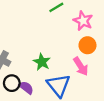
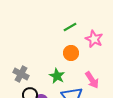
orange circle: (87, 45) -> (71, 53), moved

